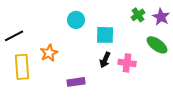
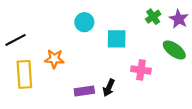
orange star: (49, 53) -> (54, 59), turned 30
black arrow: (105, 60) -> (109, 88), moved

